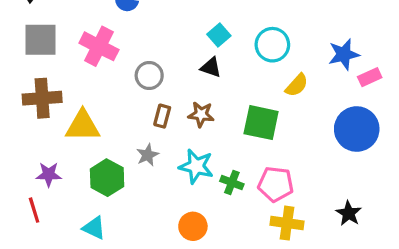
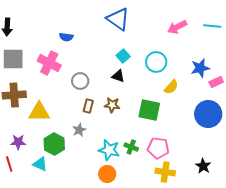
cyan star: (196, 166) -> (109, 150), moved
cyan triangle: (94, 228) -> (40, 164), moved

